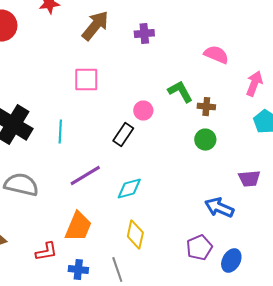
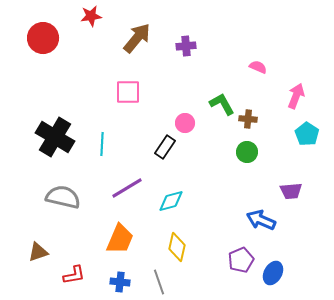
pink semicircle: (216, 55) -> (258, 67), size x0.7
red L-shape: (46, 252) -> (74, 275), moved

